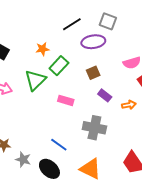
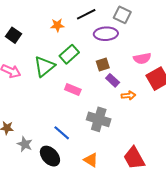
orange star: (42, 49) -> (57, 25), moved
purple rectangle: (105, 95) -> (113, 80), moved
orange arrow: (129, 105) -> (129, 96), moved
orange triangle: (90, 169) -> (91, 160), size x0.7

